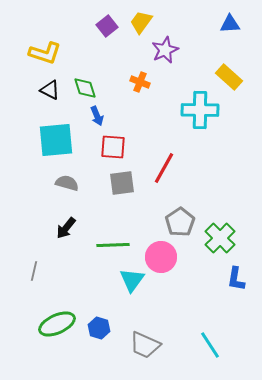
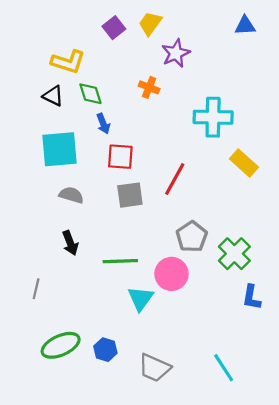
yellow L-shape: (45, 53) -> (68, 62), moved
yellow rectangle: (229, 77) -> (244, 163), moved
black arrow: (66, 228) -> (70, 243), turned -60

